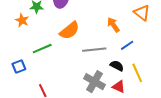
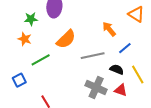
orange star: (22, 20) -> (25, 39), moved

